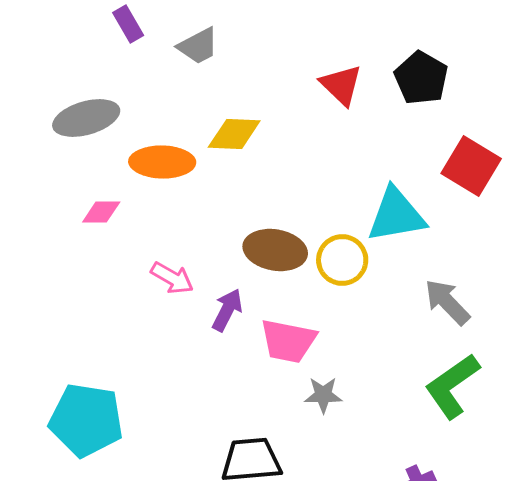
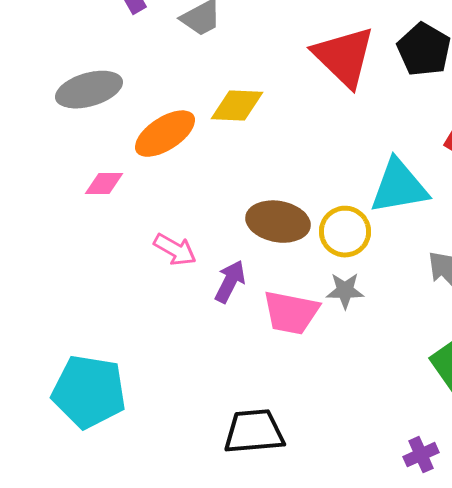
red triangle: (341, 85) -> (344, 57), size x1.5
orange ellipse: (162, 162) -> (165, 134), turned -34
gray star: (323, 395) -> (345, 291), moved

